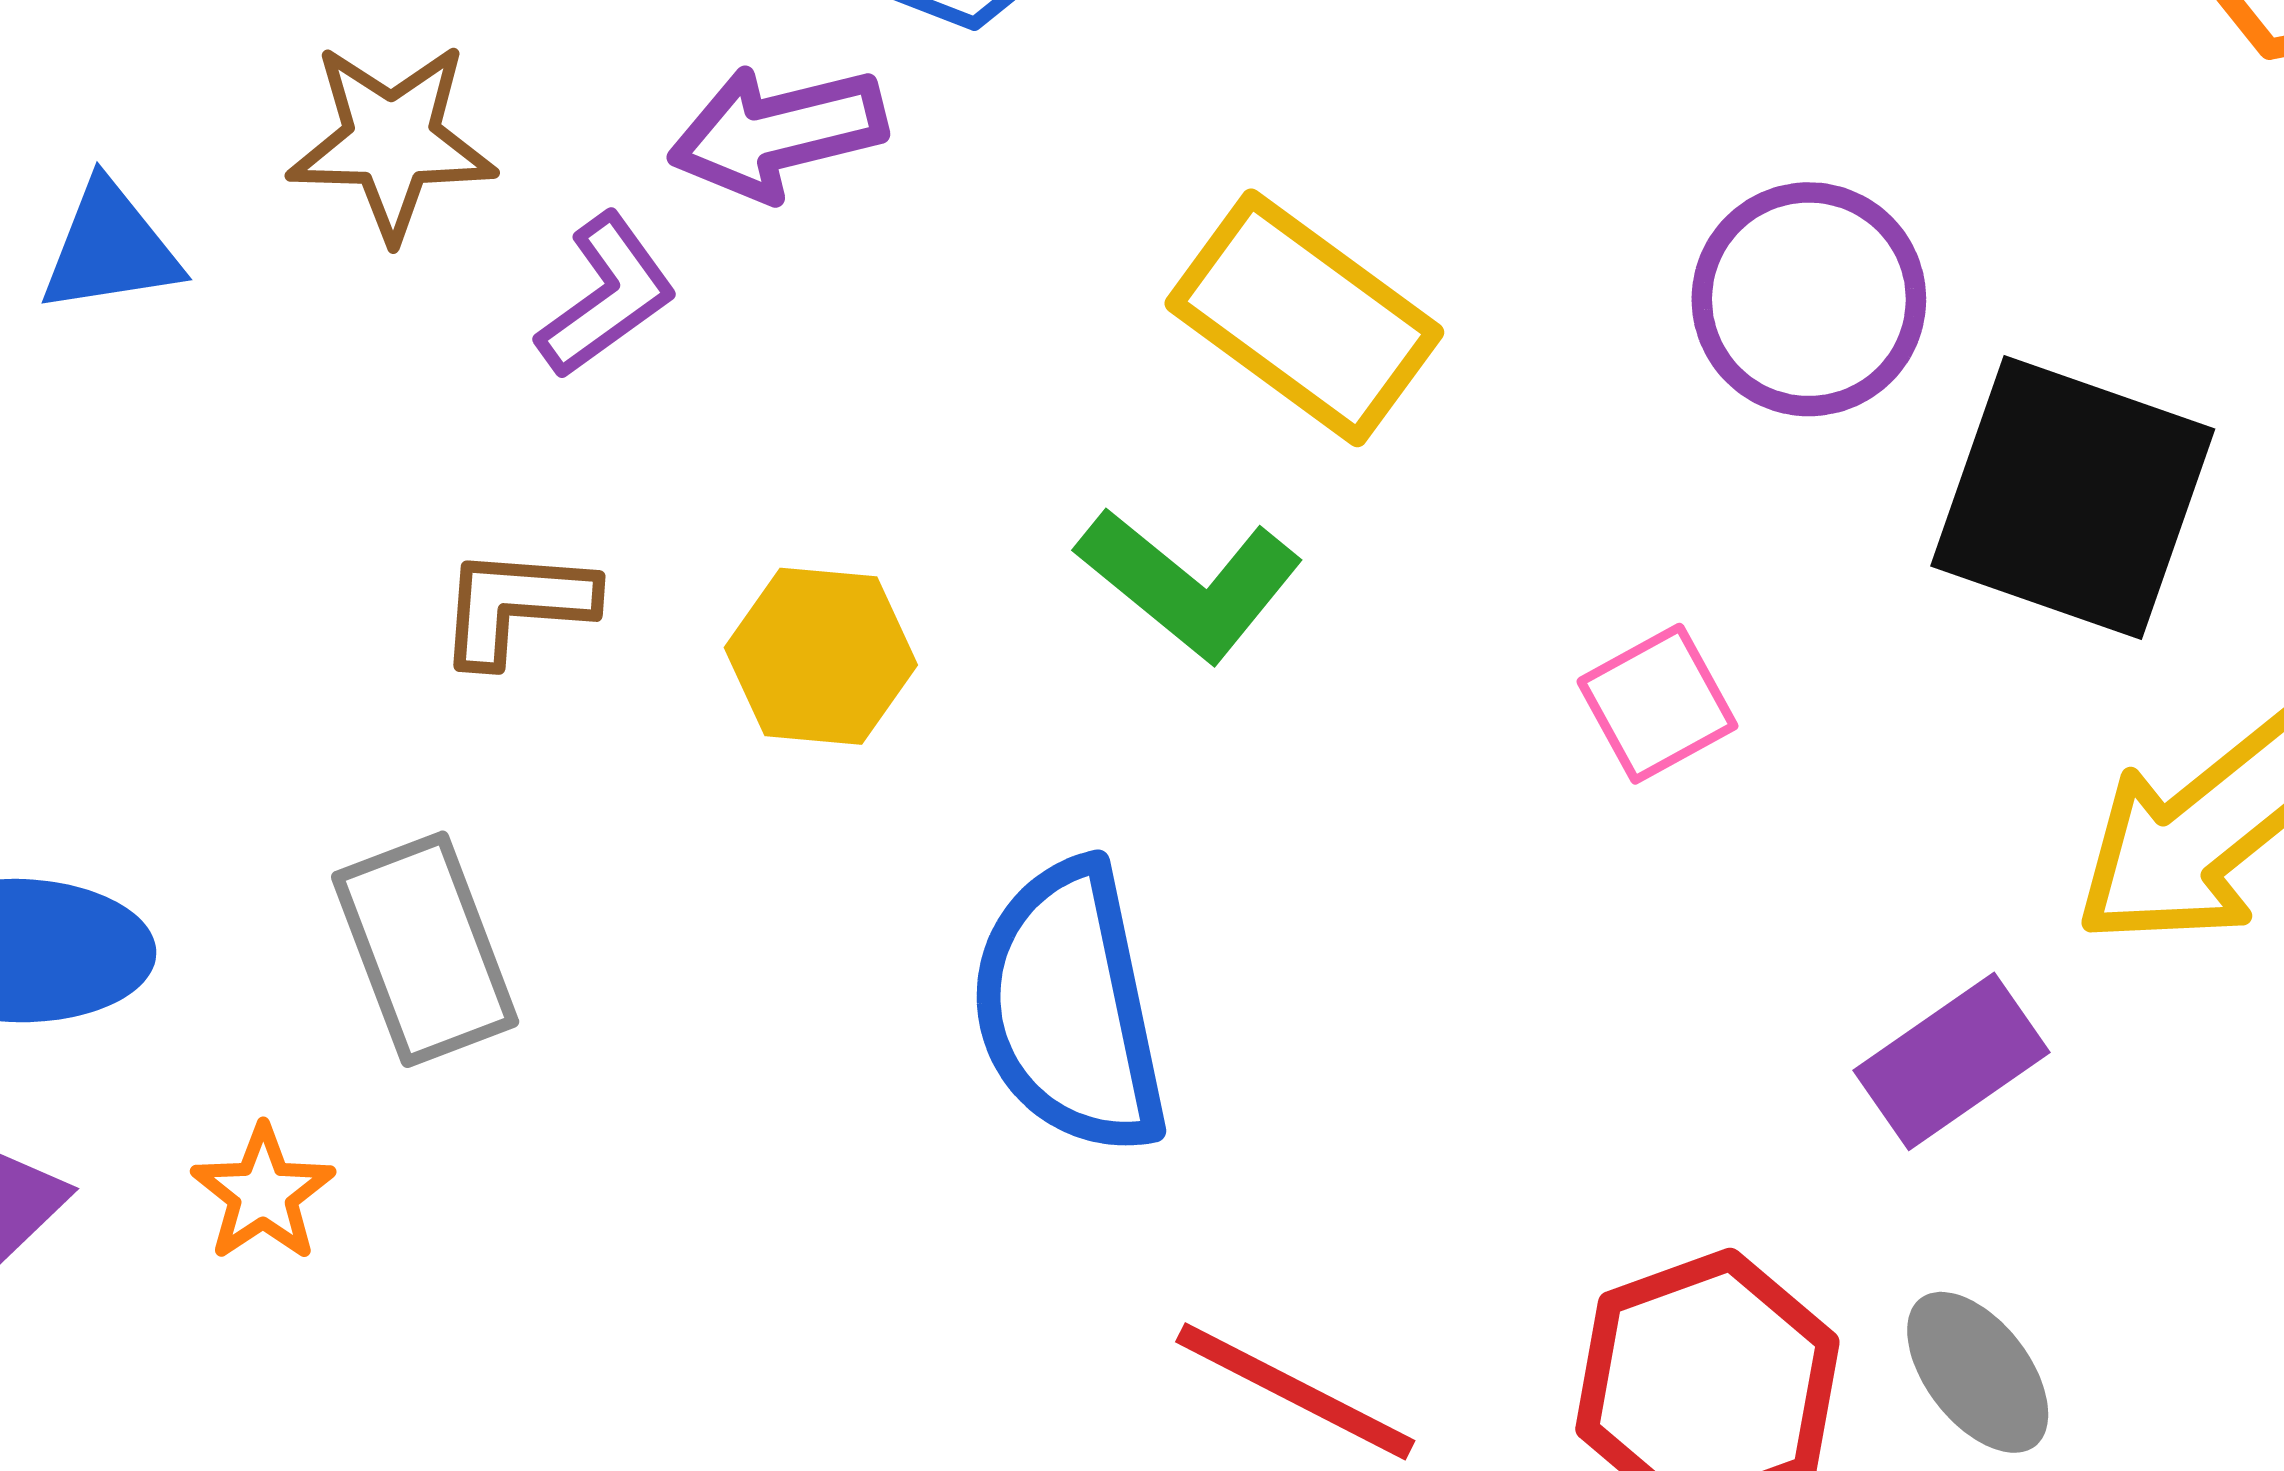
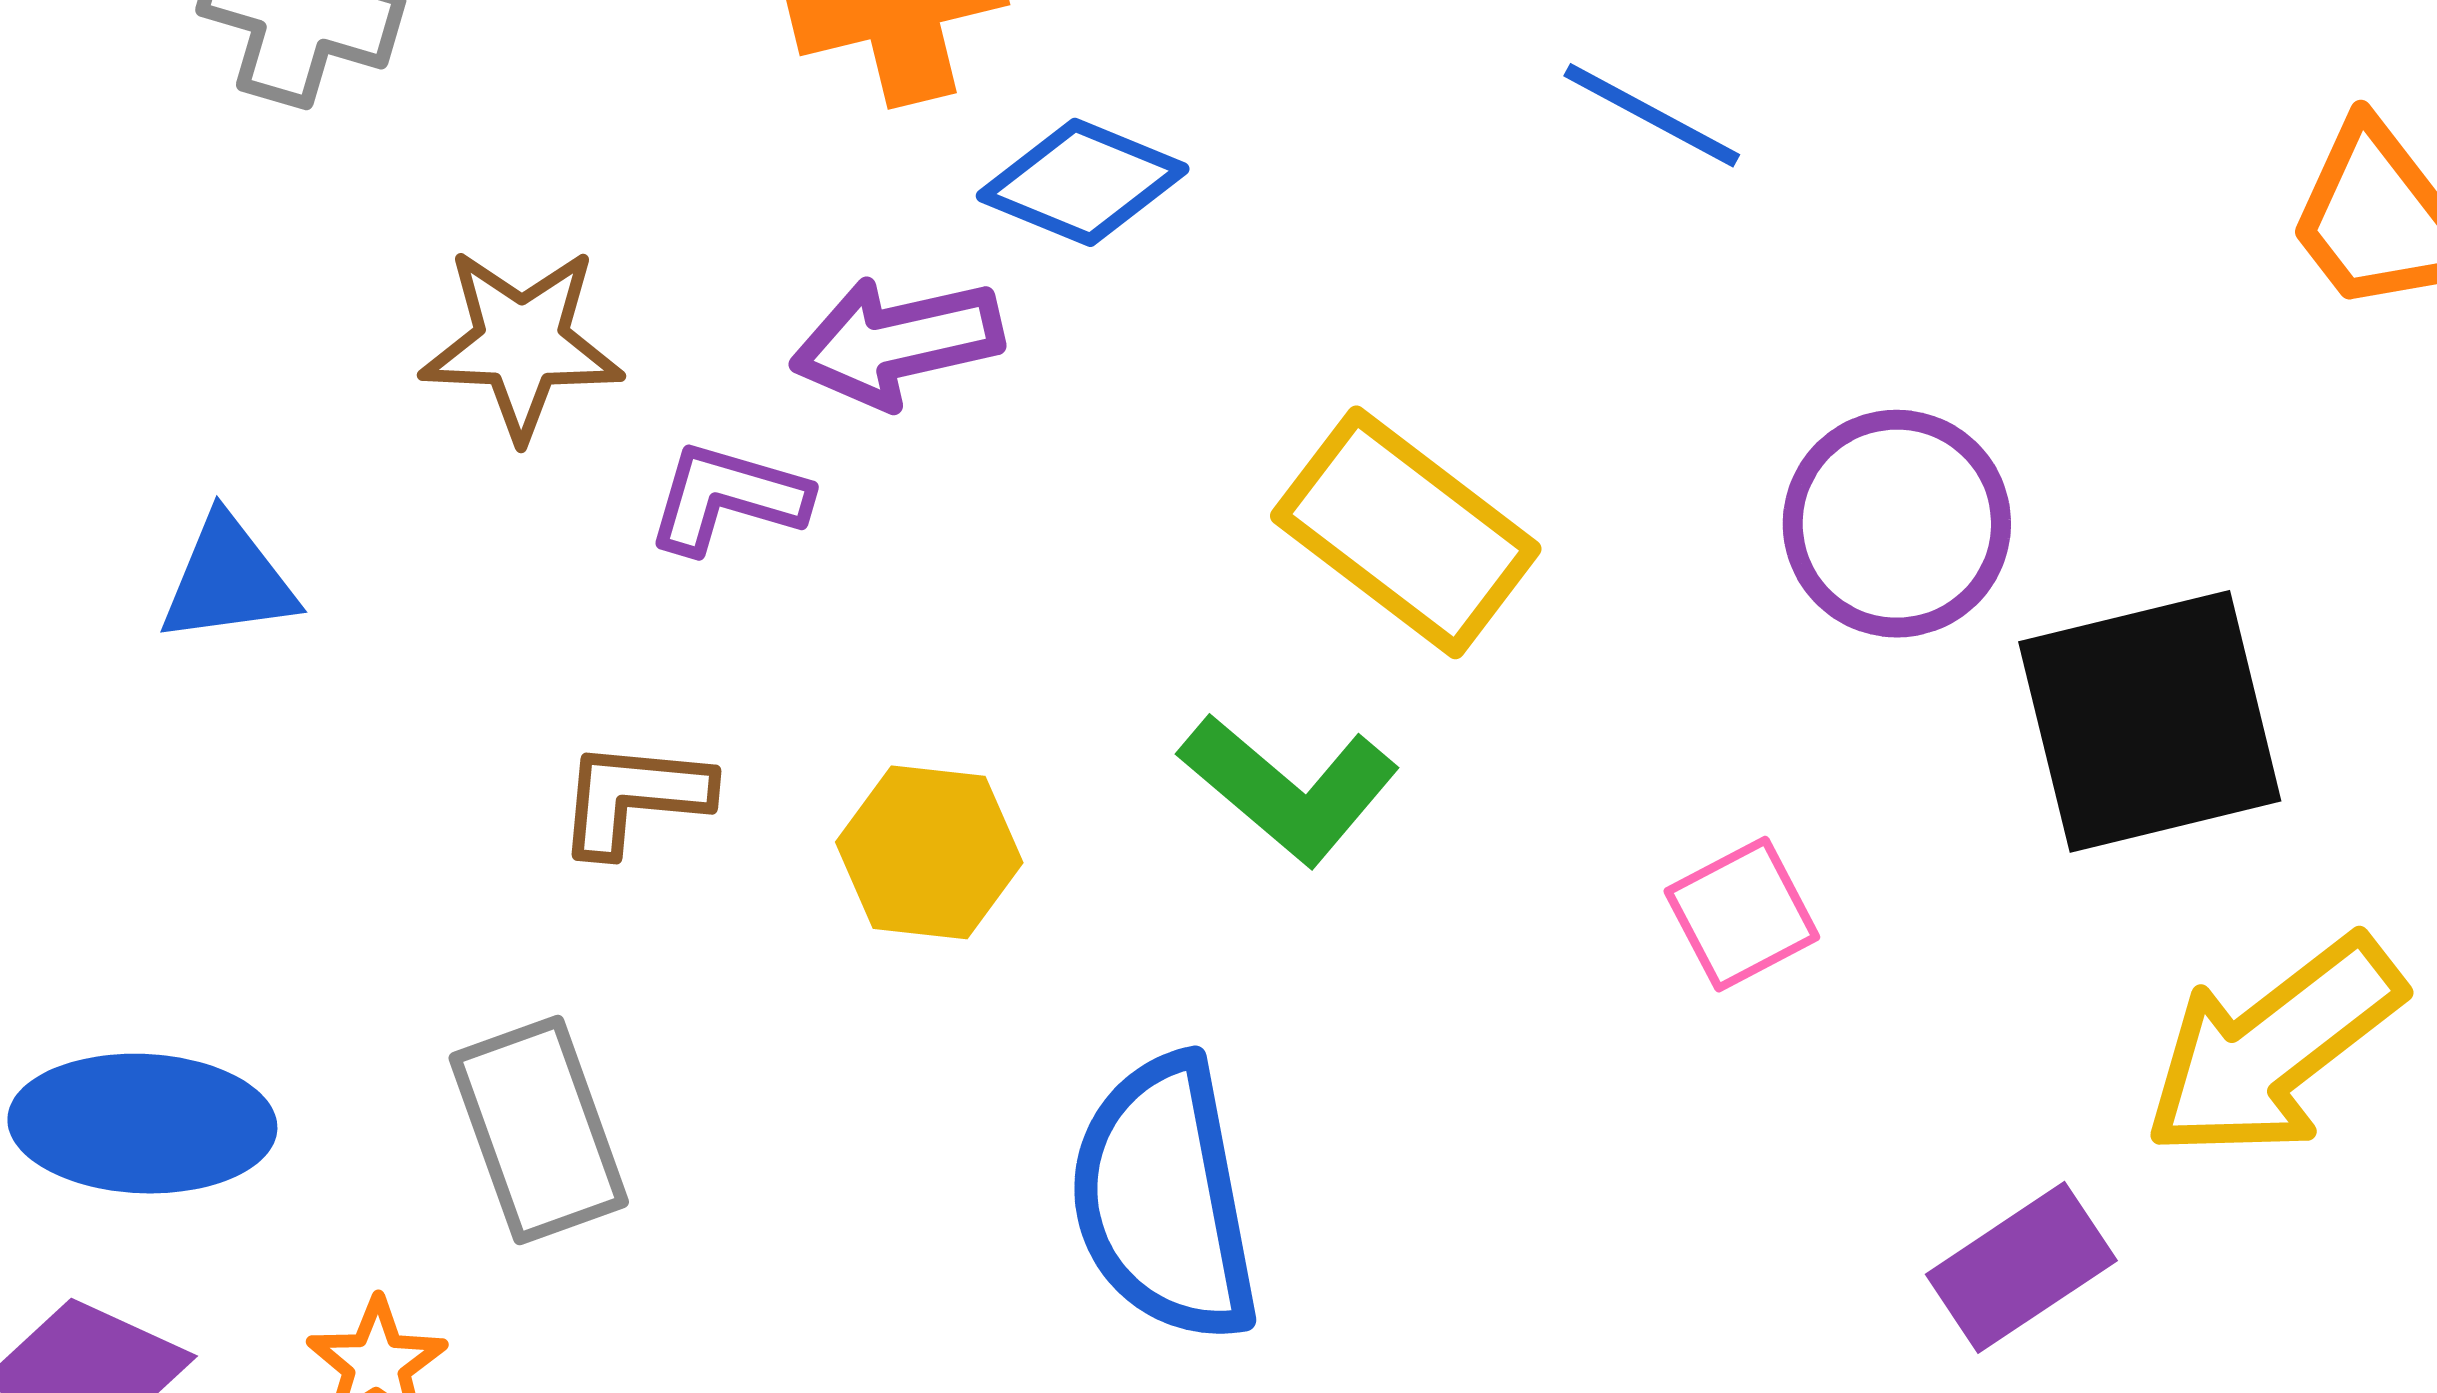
blue triangle: (110, 248) -> (228, 580), moved
purple L-shape: (607, 296) -> (728, 498), turned -129
black square: (2073, 498) -> (2150, 721), turned -34

